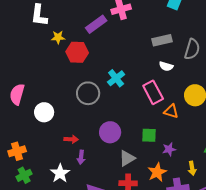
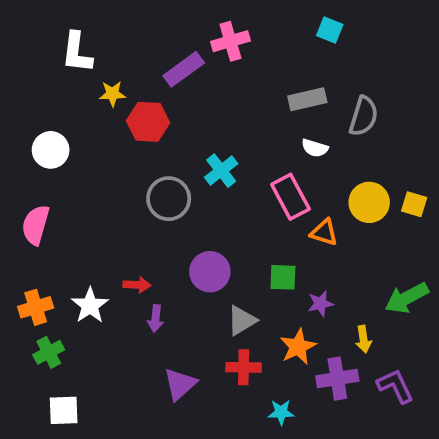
pink semicircle: (17, 94) -> (36, 225), moved
white circle: (44, 112) -> (51, 150), moved
white star: (60, 173) -> (90, 305), moved

